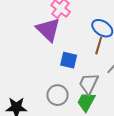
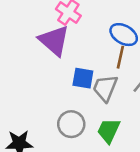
gray trapezoid: (89, 84) -> (105, 88), moved

